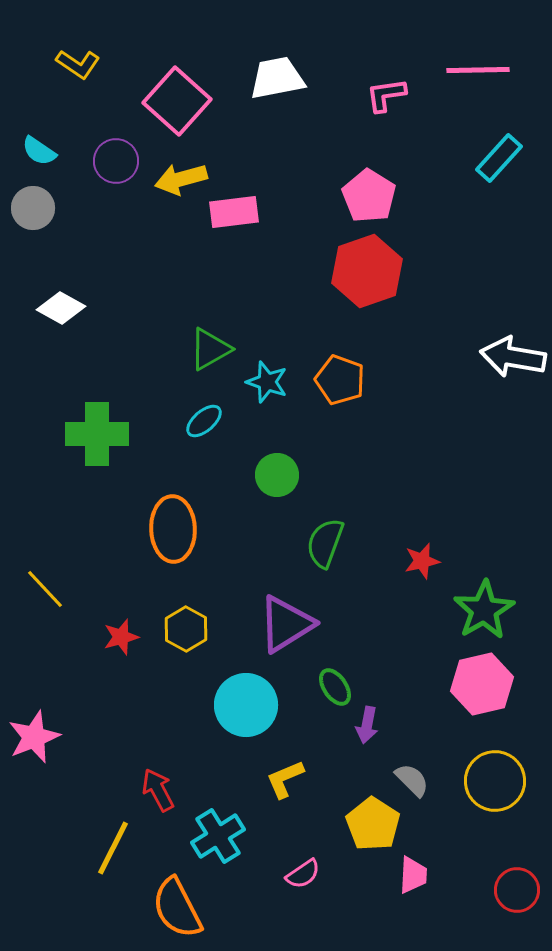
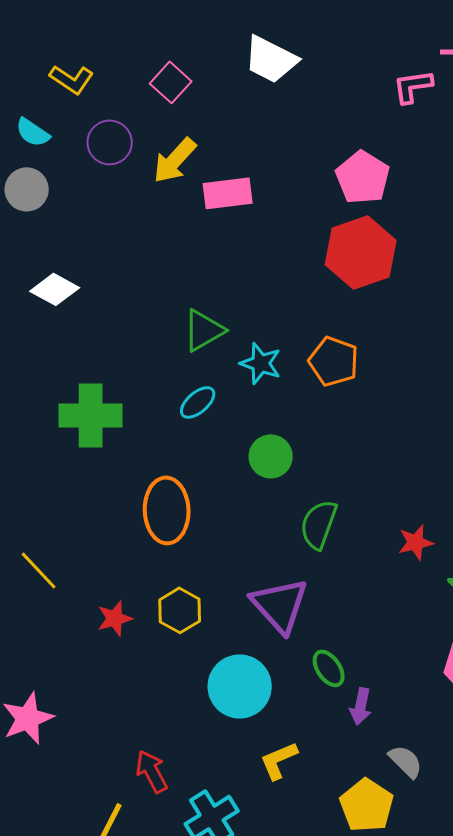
yellow L-shape: (78, 64) -> (72, 79), moved
white trapezoid: (277, 78) -> (271, 59), turned -142
pink L-shape: (386, 95) -> (413, 86), moved
pink square: (177, 101) -> (171, 82), size x0.6
yellow arrow: (181, 179) -> (175, 160), turned -33
purple triangle: (286, 624) -> (280, 605), turned -40

